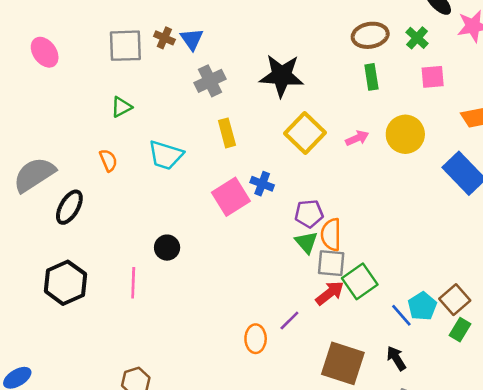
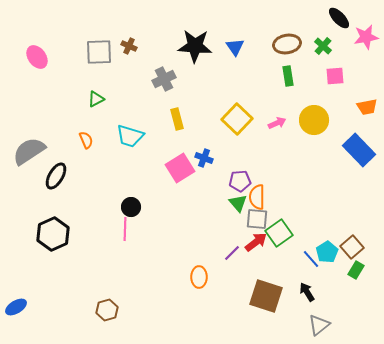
blue triangle: (192, 39) -> (235, 47), moved
black star: (282, 76) -> (195, 46), moved
pink line: (133, 283) -> (125, 229), moved
purple line: (289, 320) -> (232, 253), moved

